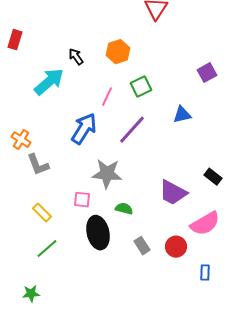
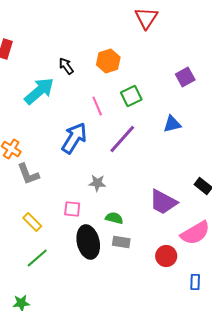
purple square: (207, 73) -> (185, 77), moved
pink line: (107, 97) -> (97, 106), turned -48
gray star: (107, 174) -> (97, 183), size x0.6
gray rectangle: (142, 246) -> (121, 242), moved, turned -48

